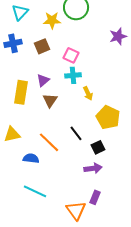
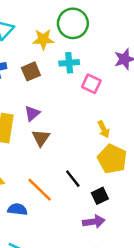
pink square: (71, 55) -> (91, 84), moved
cyan cross: (73, 75) -> (69, 63), moved
yellow arrow: (88, 93) -> (104, 129), moved

